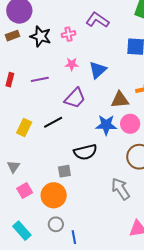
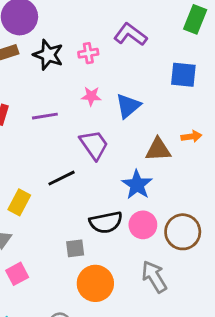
purple trapezoid: (75, 98) -> (94, 145), turned -80
pink circle: (130, 124) -> (143, 225), moved
blue star: (106, 125) -> (137, 185), turned 30
yellow rectangle: (24, 128) -> (19, 202), moved
orange circle: (54, 195) -> (95, 283), moved

